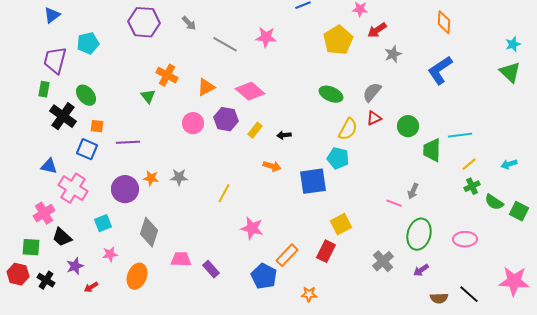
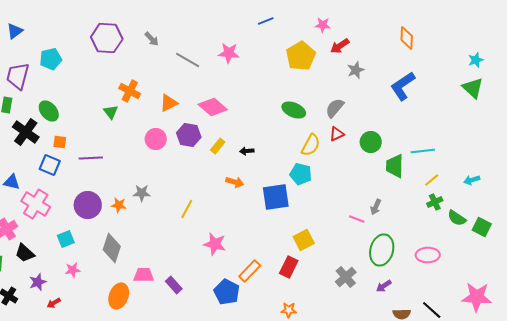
orange star: (151, 178) -> (119, 205), moved
orange ellipse: (137, 276) -> (119, 296), moved
orange star: (309, 294) -> (289, 310), moved

